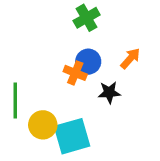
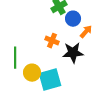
blue circle: (88, 62) -> (73, 19), moved
black star: (109, 92) -> (73, 53), size x1.5

